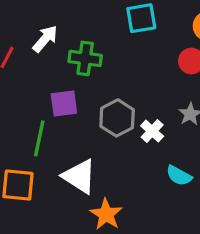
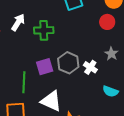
purple square: (64, 103) -> (45, 67), moved

